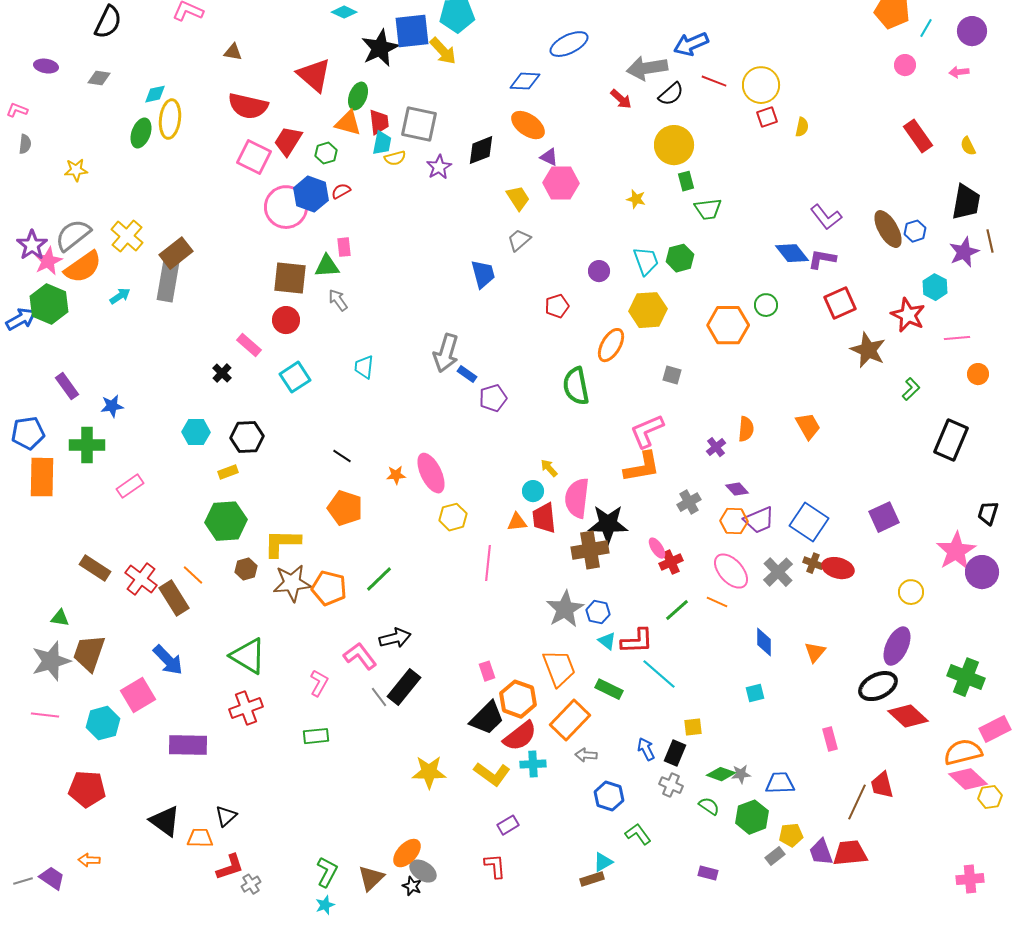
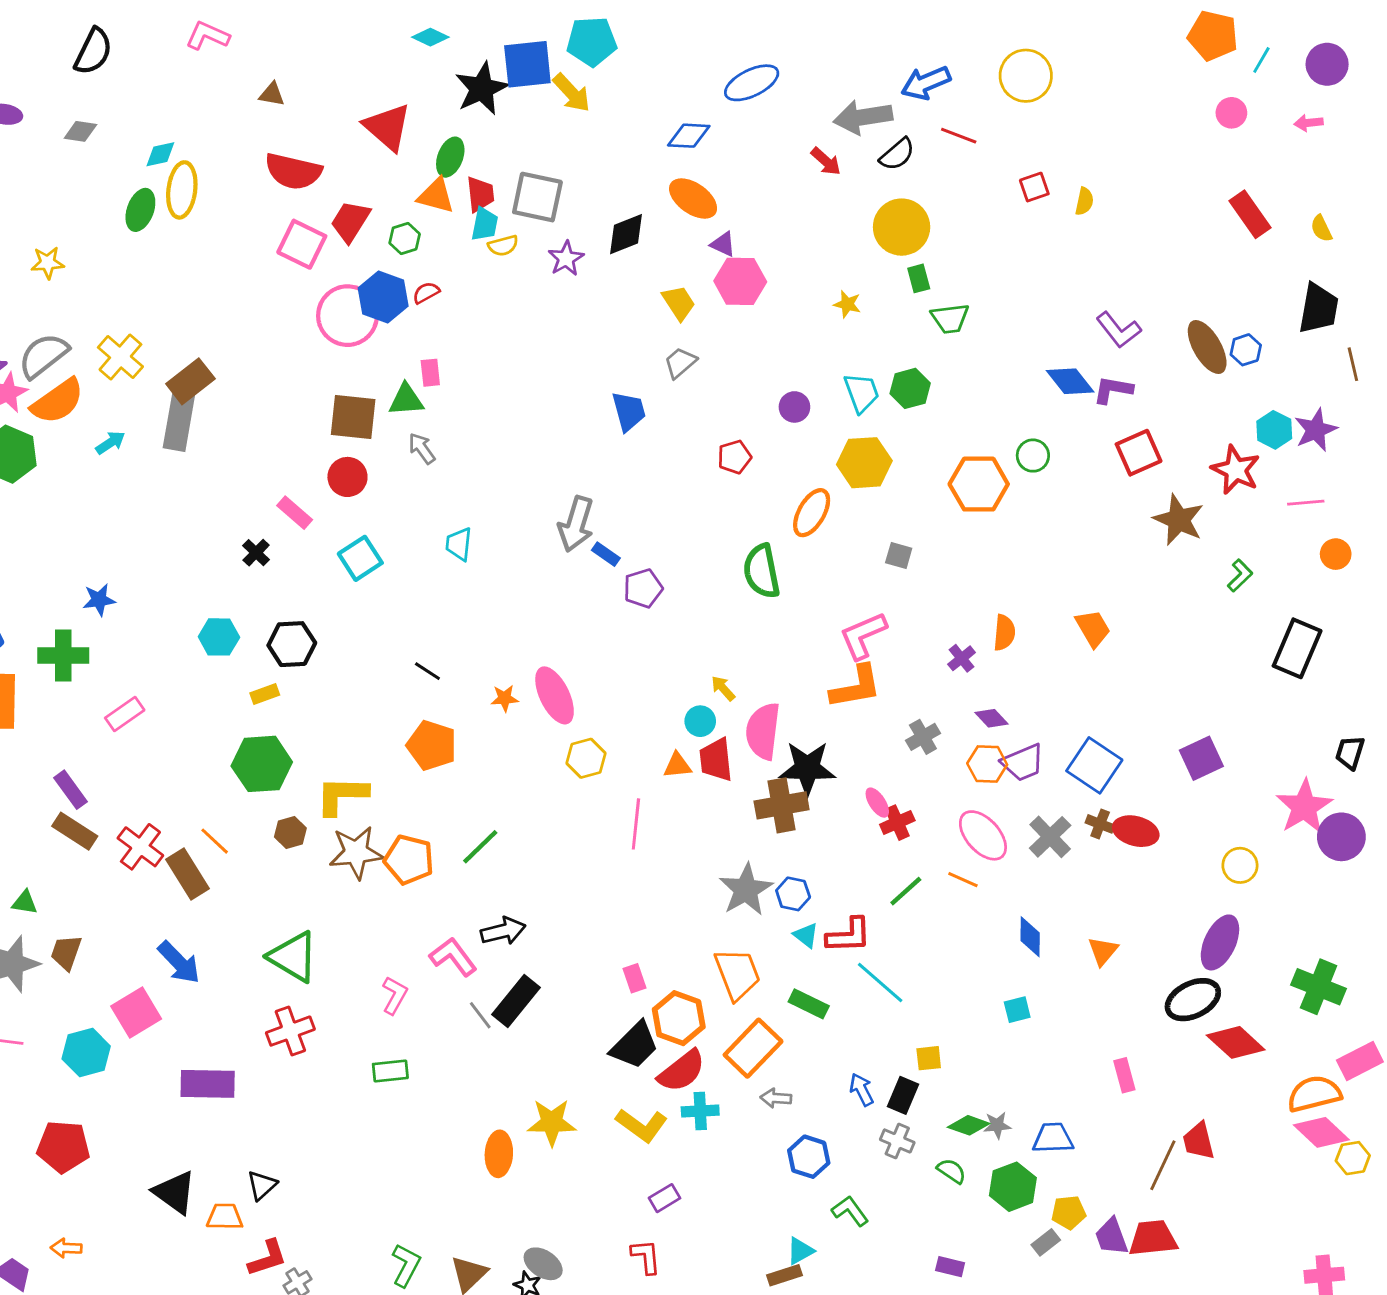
yellow circle: (761, 85) -> (1026, 76), moved
purple star: (964, 252) -> (1316, 430), moved
purple rectangle: (67, 386) -> (70, 790), moved
brown trapezoid: (89, 653) -> (66, 952), size x0.7
orange ellipse: (407, 853) -> (499, 1154), moved, turned -40

